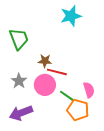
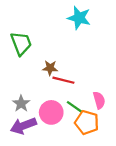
cyan star: (71, 16) -> (79, 18), turned 30
gray star: (19, 81) -> (21, 104), moved
pink circle: (45, 85) -> (51, 112), moved

